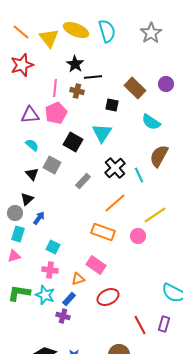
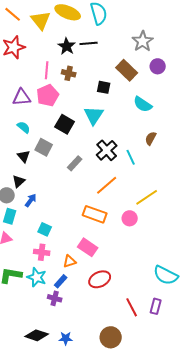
gray star: (151, 33) -> (143, 41), moved
black line: (93, 77) -> (89, 43), moved
brown semicircle: (159, 156) -> (151, 138), size x0.6

